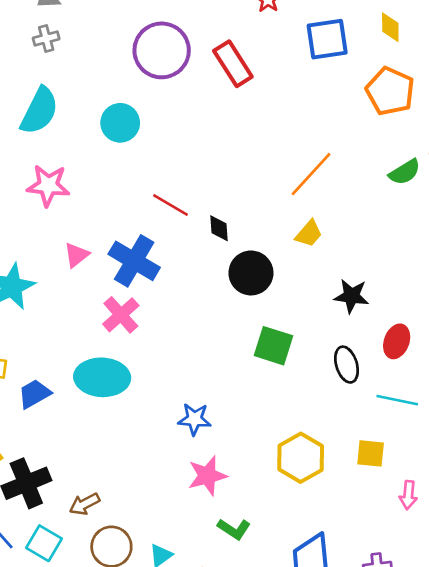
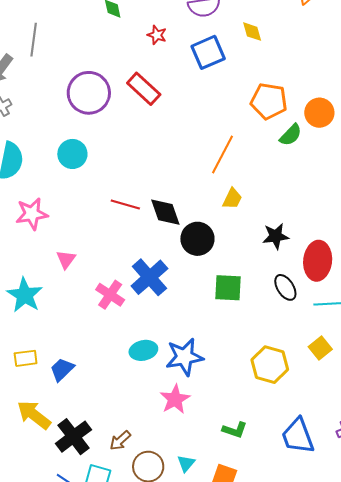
orange pentagon: (390, 91) -> (269, 101), moved
black diamond: (219, 228) -> (165, 212), size x1.6
blue cross: (134, 261) -> (149, 277), moved, turned 33
red ellipse: (397, 341) -> (318, 261), size x1.5
cyan ellipse: (102, 377) -> (143, 350), moved, size x0.7
blue star: (194, 419) -> (184, 357), size x1.5
yellow square: (371, 453) -> (320, 348), turned -30
pink star: (207, 476) -> (175, 399), moved

